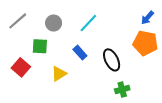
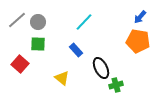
gray circle: (54, 23) -> (38, 22), moved
black ellipse: (112, 60) -> (101, 68), moved
yellow triangle: (59, 74) -> (62, 78), moved, turned -49

